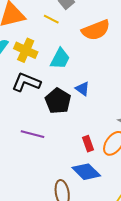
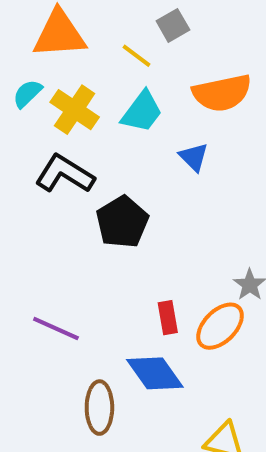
cyan trapezoid: (60, 59) -> (142, 112), moved
blue triangle: (82, 89) -> (194, 157), moved
purple line: (33, 134) -> (56, 328), moved

